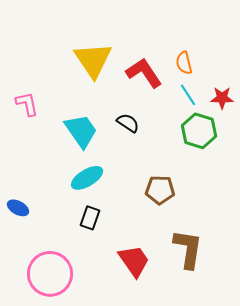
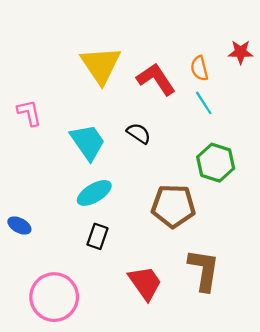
red star: (222, 98) -> (241, 52), moved
green hexagon: (199, 131) -> (216, 163), moved
brown pentagon: (160, 190) -> (173, 206), size x1.4

